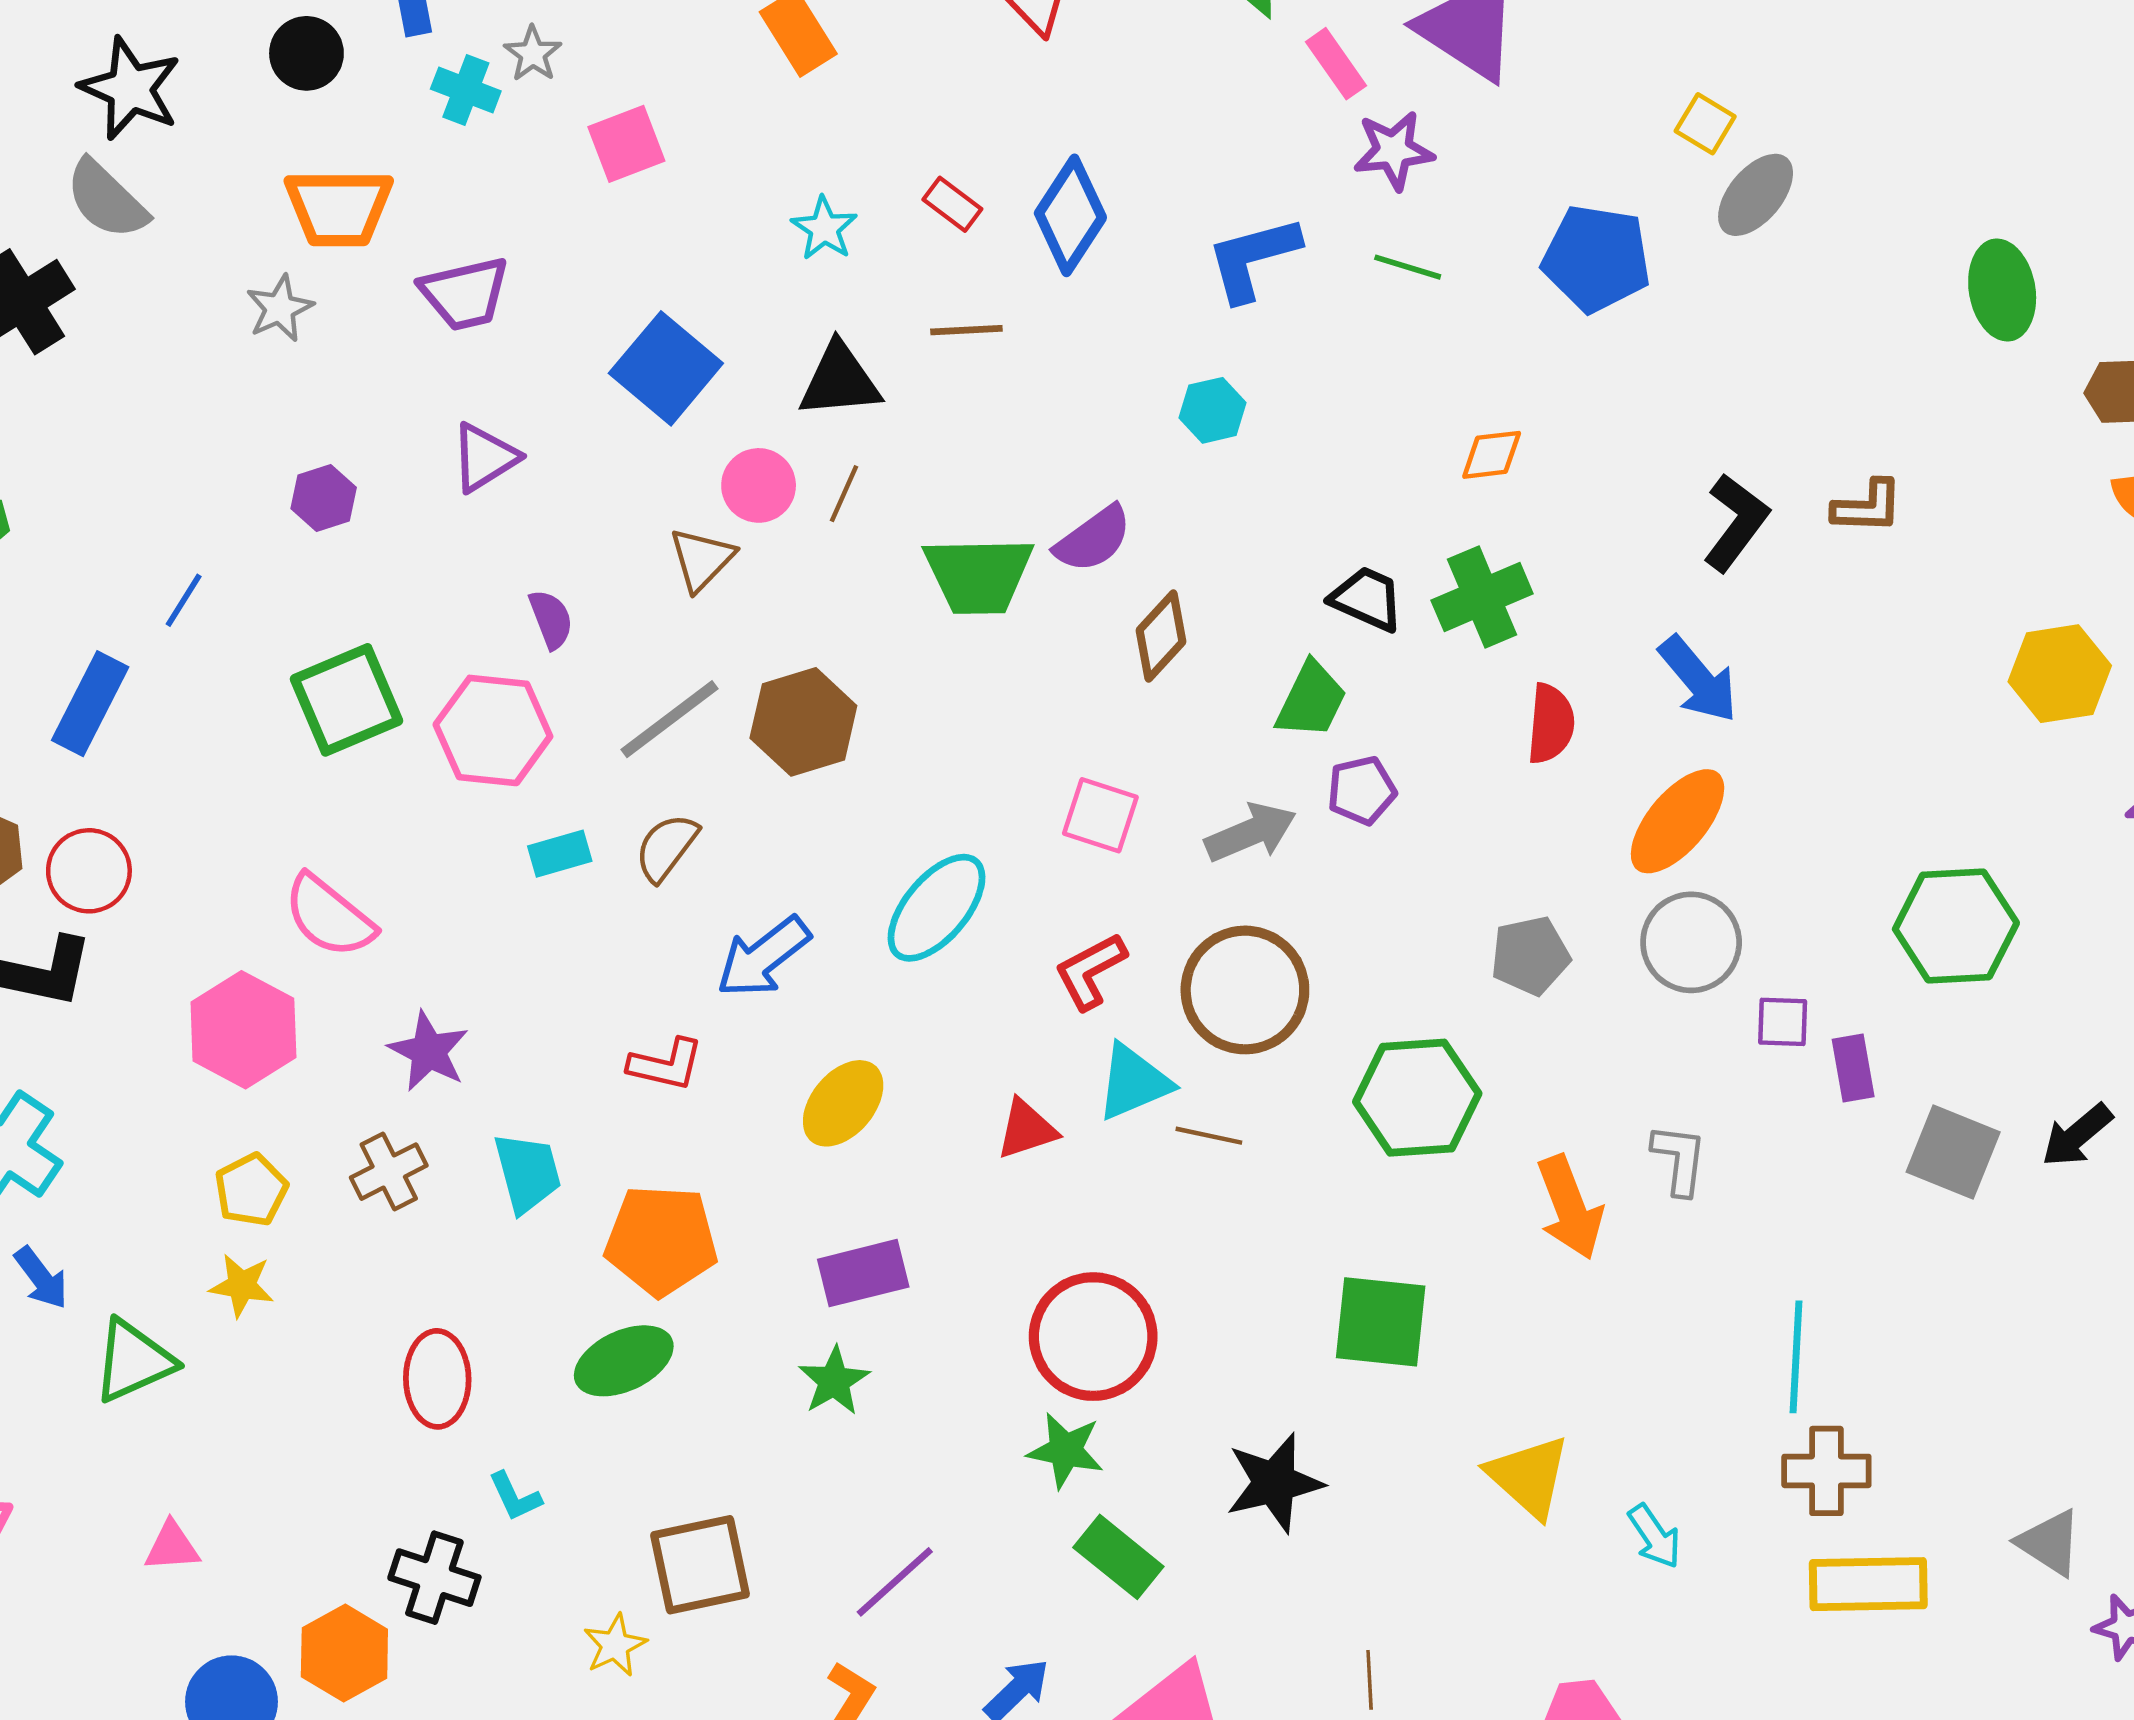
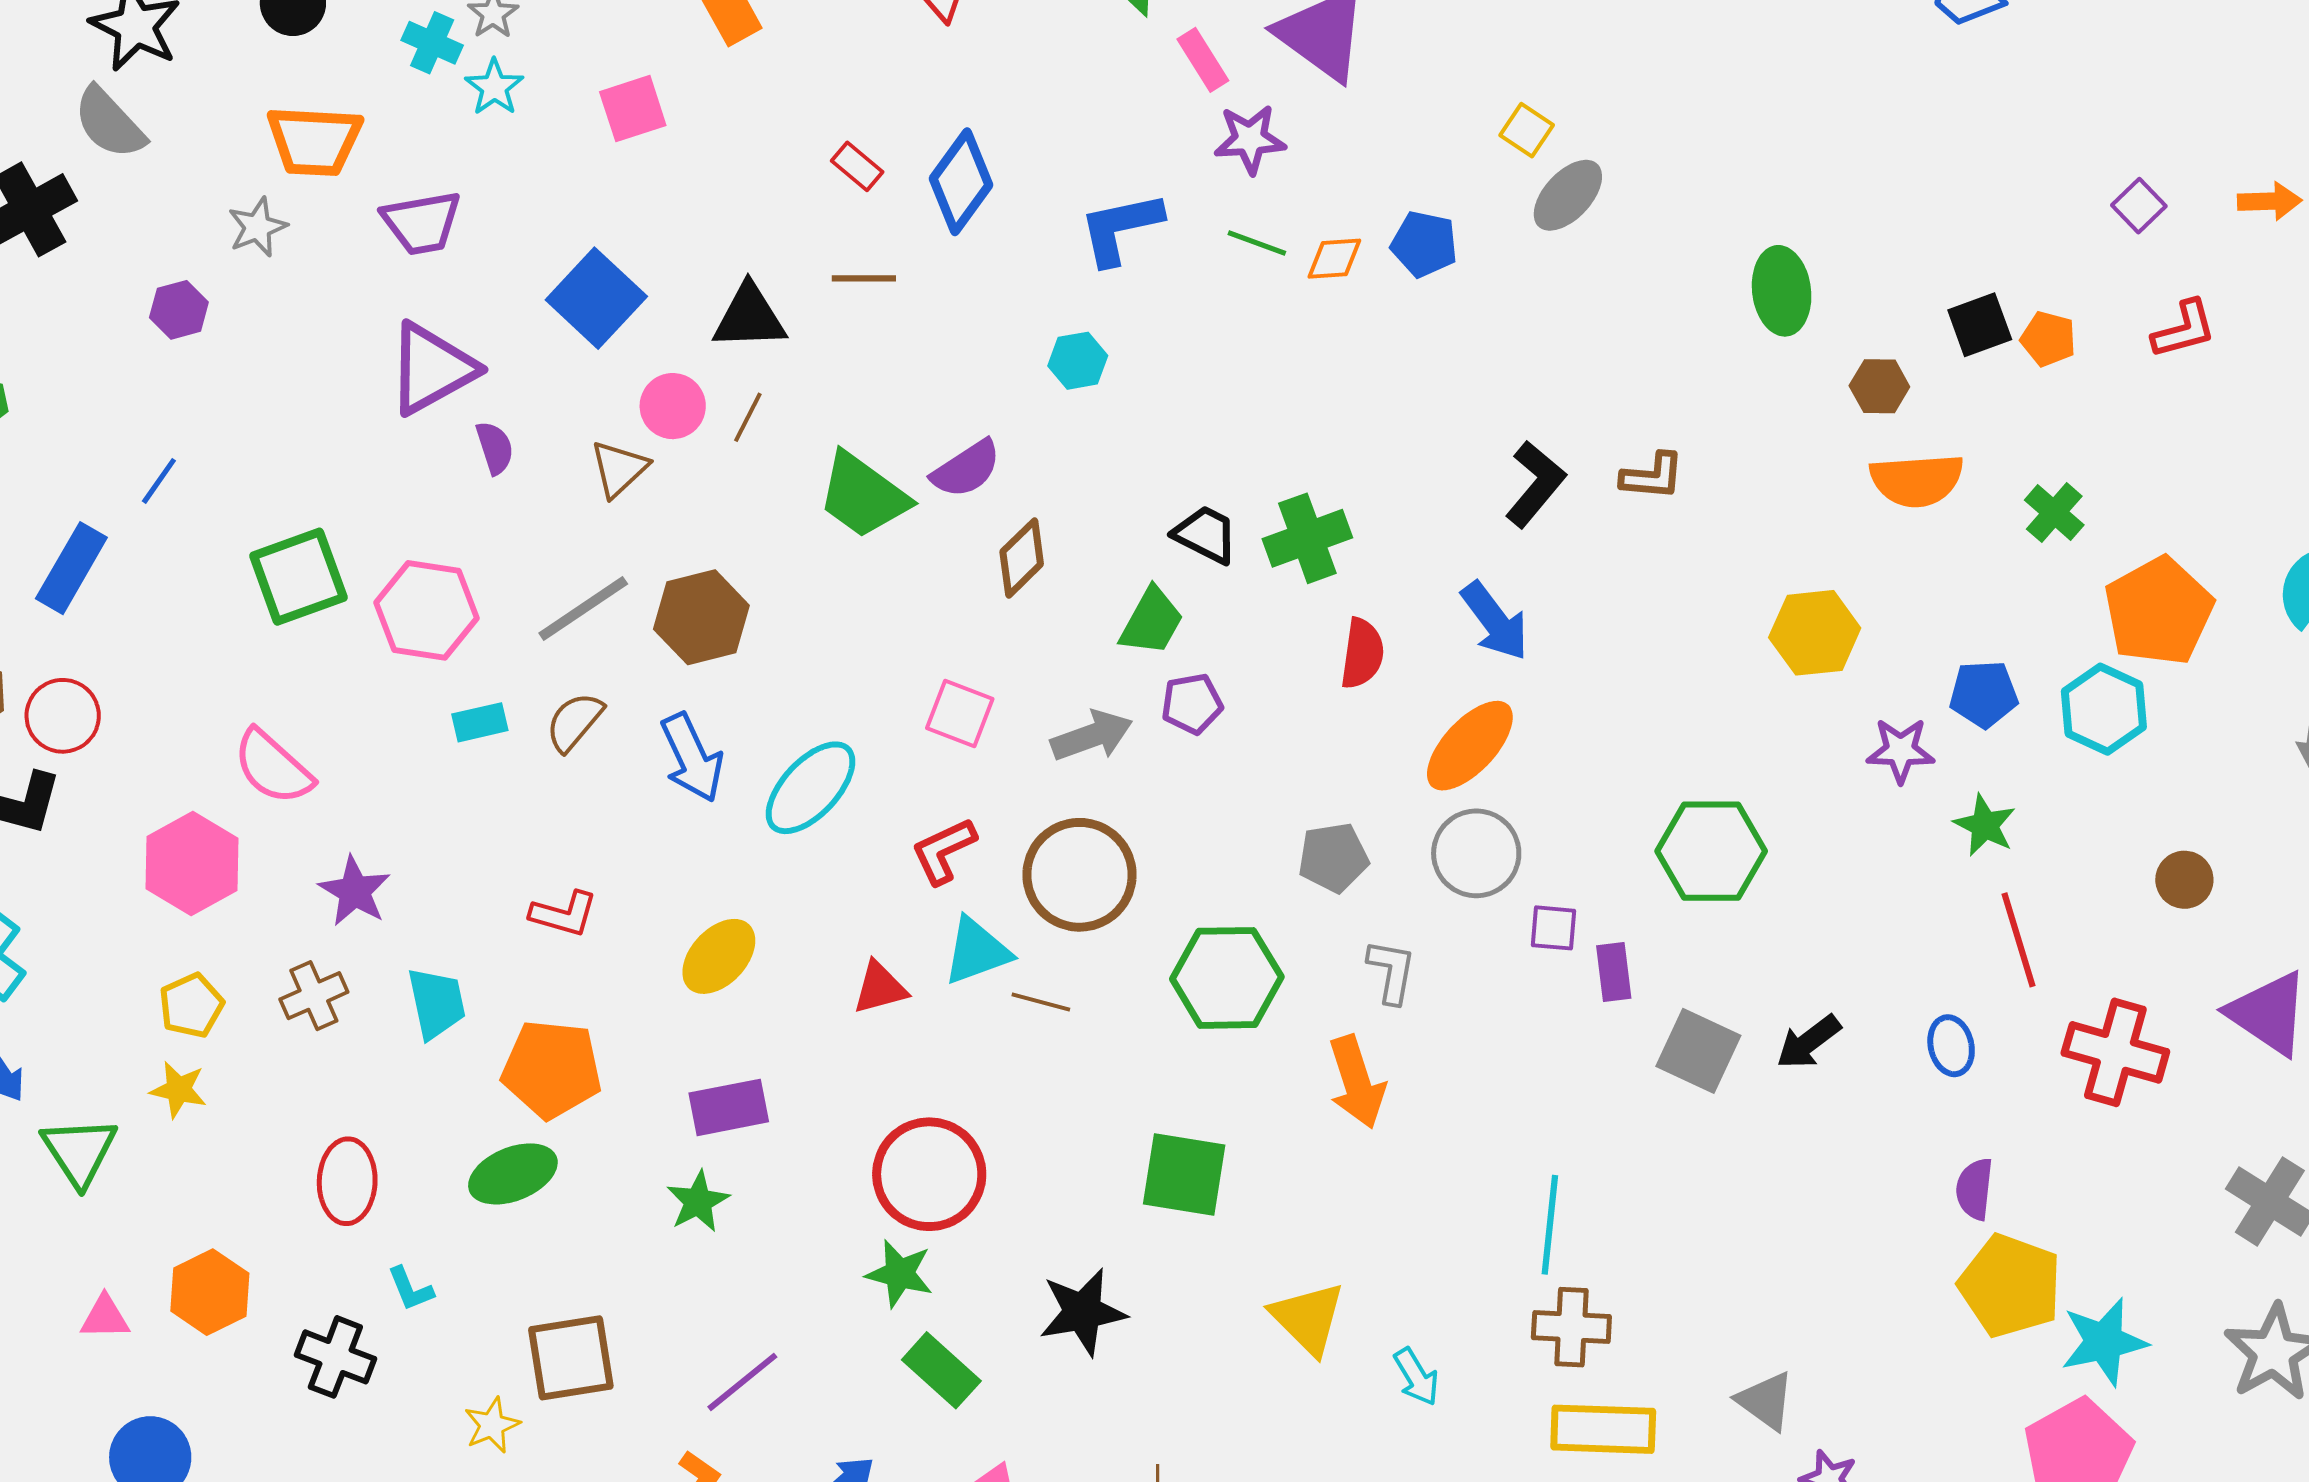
pink square: (626, 144) -> (633, 109), moved
cyan star: (824, 228) -> (494, 87), moved
blue pentagon: (1596, 258) -> (1424, 244), size x0.7
orange diamond: (1492, 455) -> (1334, 259), moved
purple triangle: (484, 457) -> (432, 369), size x1.5
purple hexagon: (324, 498) -> (179, 310), moved
green trapezoid: (978, 575) -> (863, 495), turned 34
purple semicircle: (551, 619) -> (495, 448), moved
blue arrow: (763, 957) -> (692, 758), moved, turned -80
gray L-shape: (1679, 1159) -> (1391, 971), moved
green triangle: (133, 1361) -> (79, 1151), turned -42
orange hexagon: (344, 1653) -> (210, 1292), moved

